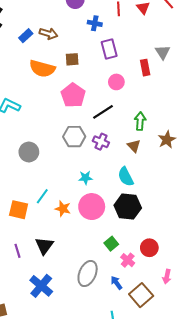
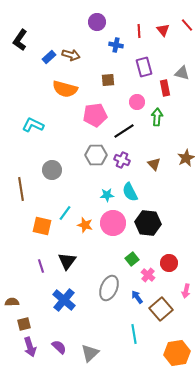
purple rectangle: (109, 49) -> (144, 67), moved
gray triangle: (163, 52) -> (182, 73), turned -42
brown square: (72, 59) -> (108, 80), moved
pink pentagon: (73, 95) -> (95, 115), turned 30
green arrow: (140, 121) -> (157, 117), moved
cyan semicircle: (126, 177) -> (130, 192), moved

